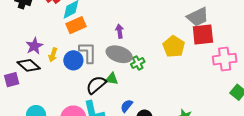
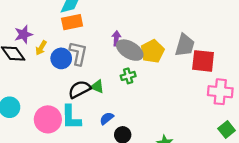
gray trapezoid: (198, 17) -> (185, 45), moved, turned -60
yellow pentagon: (174, 47) -> (152, 51), moved
gray ellipse: (119, 54) -> (130, 50), moved

